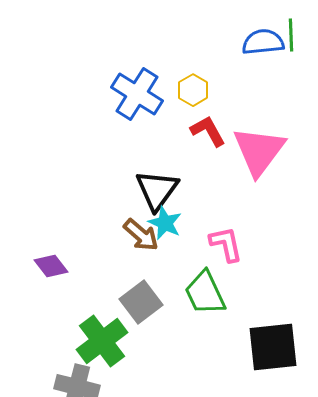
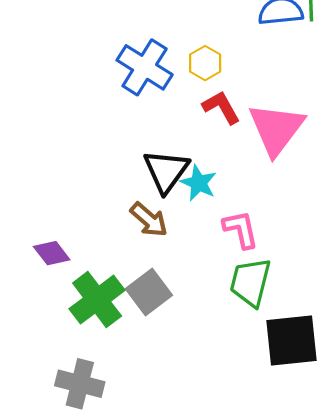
cyan star: (165, 223) -> (199, 183), moved
green trapezoid: (205, 293) -> (250, 282), moved, turned 39
green cross: (102, 341) -> (97, 300), moved

